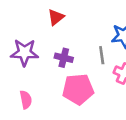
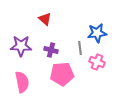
red triangle: (56, 17) -> (45, 19), turned -40
pink semicircle: (26, 100) -> (22, 82), size x1.5

